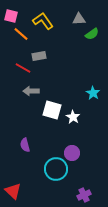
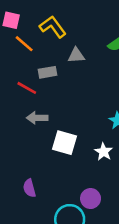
gray triangle: (79, 19) -> (76, 55), moved
white star: (73, 117) -> (104, 152), moved

